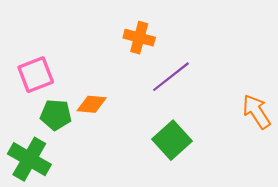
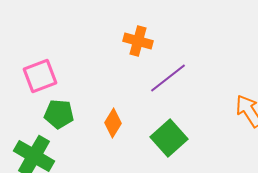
orange diamond: (92, 104) -> (113, 123), moved, turned -64

